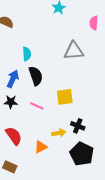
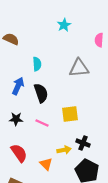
cyan semicircle: (27, 54) -> (37, 64), moved
blue arrow: (13, 79) -> (18, 86), moved
orange triangle: (41, 147) -> (46, 164), turned -48

